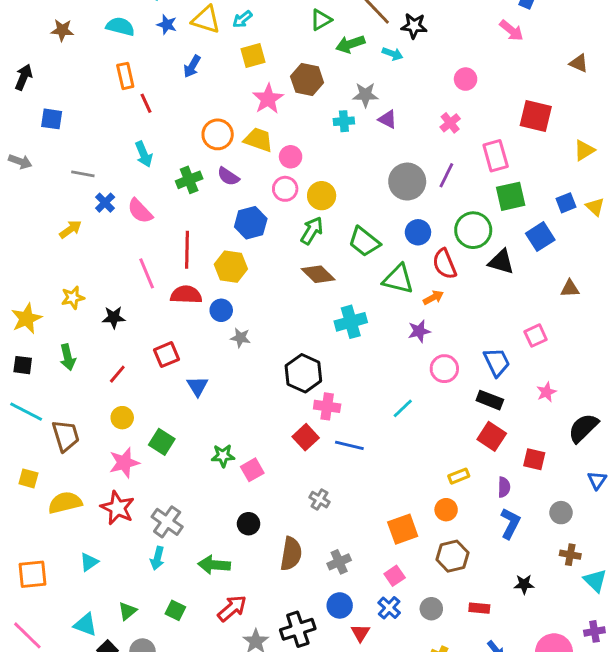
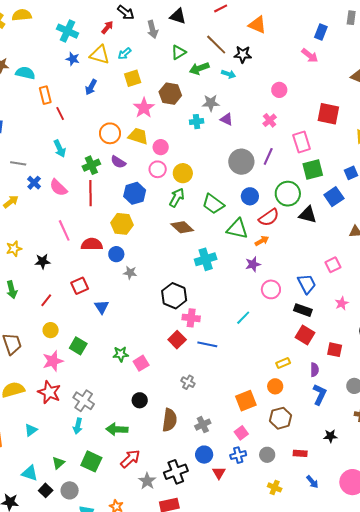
cyan semicircle: (120, 27) -> (25, 73), moved
red line: (187, 250) -> (91, 193), moved
red semicircle: (445, 264) -> (269, 217), turned -100
blue cross: (389, 608) -> (238, 455), turned 35
green square: (175, 610) -> (91, 461), size x1.5

